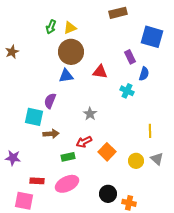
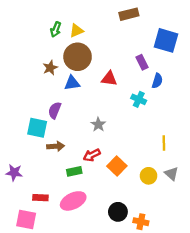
brown star: (12, 52) -> (50, 68), moved

